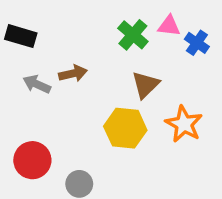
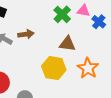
brown triangle: (146, 85) -> (67, 44), turned 48

